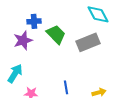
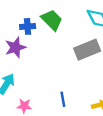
green trapezoid: (56, 34) -> (52, 20), moved

